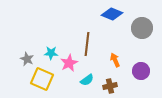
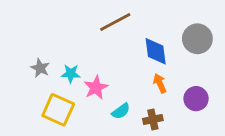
blue diamond: (112, 14) -> (156, 51), moved, turned 60
brown line: (87, 44) -> (115, 22), moved, turned 55
gray star: (27, 59) -> (40, 68), moved

